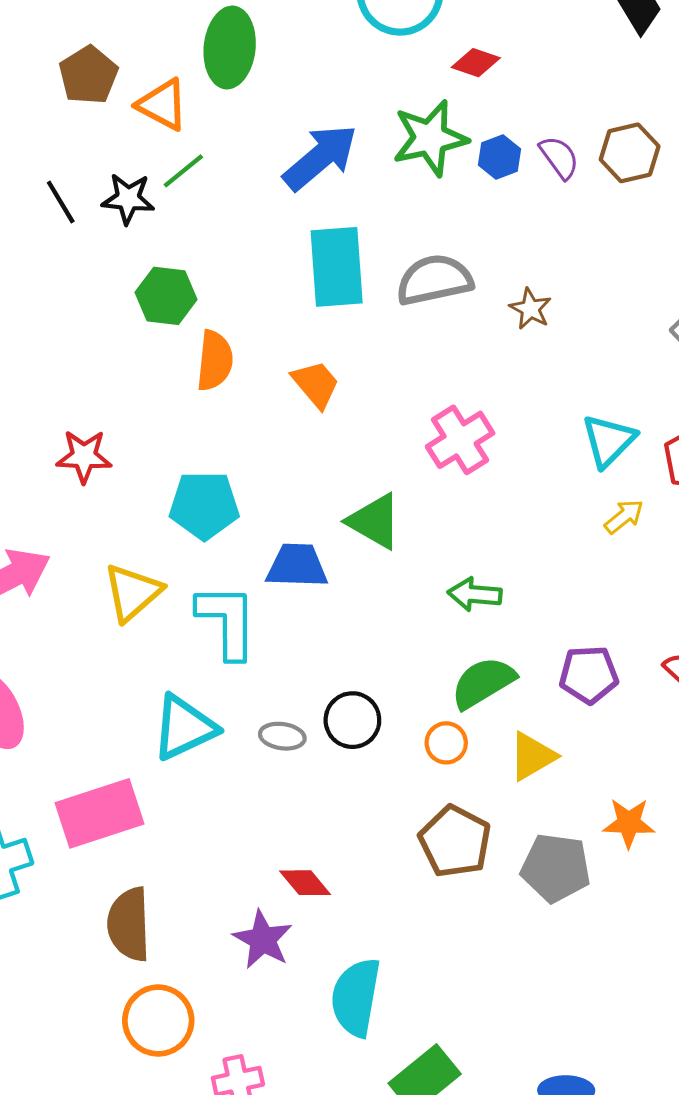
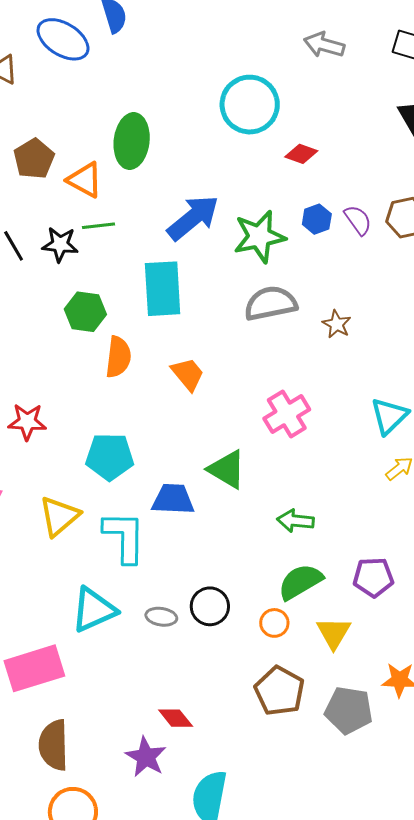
green star: (430, 138) -> (259, 237), moved
green line: (183, 171) -> (99, 226), turned 32
cyan rectangle: (337, 267) -> (163, 289), moved
yellow triangle: (532, 756) -> (334, 633), turned -30

